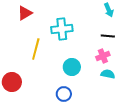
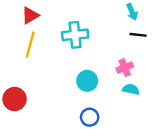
black line: (108, 36) -> (138, 35), moved
yellow line: (36, 49) -> (30, 45), moved
blue circle: (64, 94) -> (90, 117), moved

